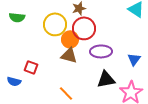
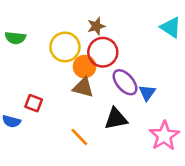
purple ellipse: (101, 51) -> (125, 82), turned 50
blue triangle: (134, 59) -> (147, 93), moved
black triangle: (106, 79) -> (116, 119), moved

